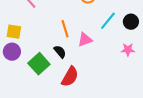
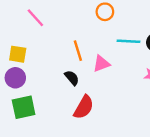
cyan line: (108, 21) -> (128, 41), turned 54
green square: (39, 64) -> (24, 107), moved, turned 30

